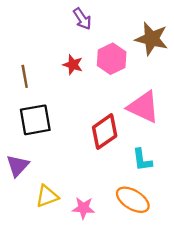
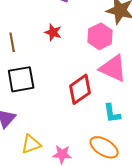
pink hexagon: (112, 59) -> (100, 36), moved

